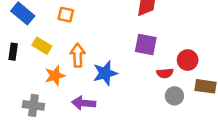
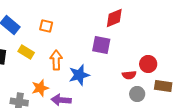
purple square: (146, 44) -> (101, 45), moved
orange star: (55, 76) -> (40, 88), moved

